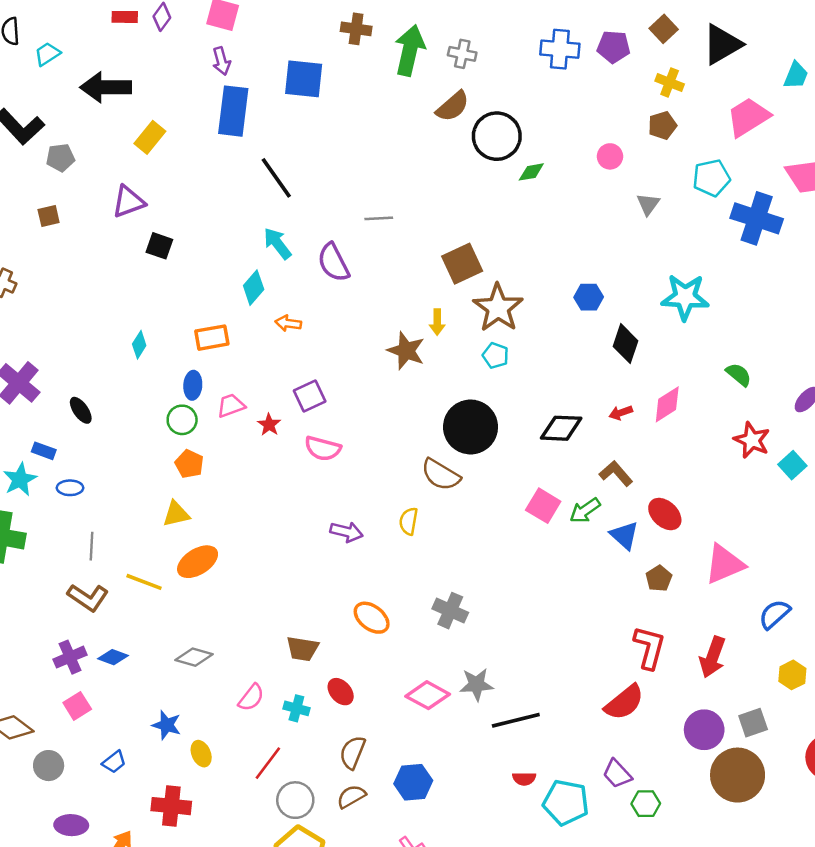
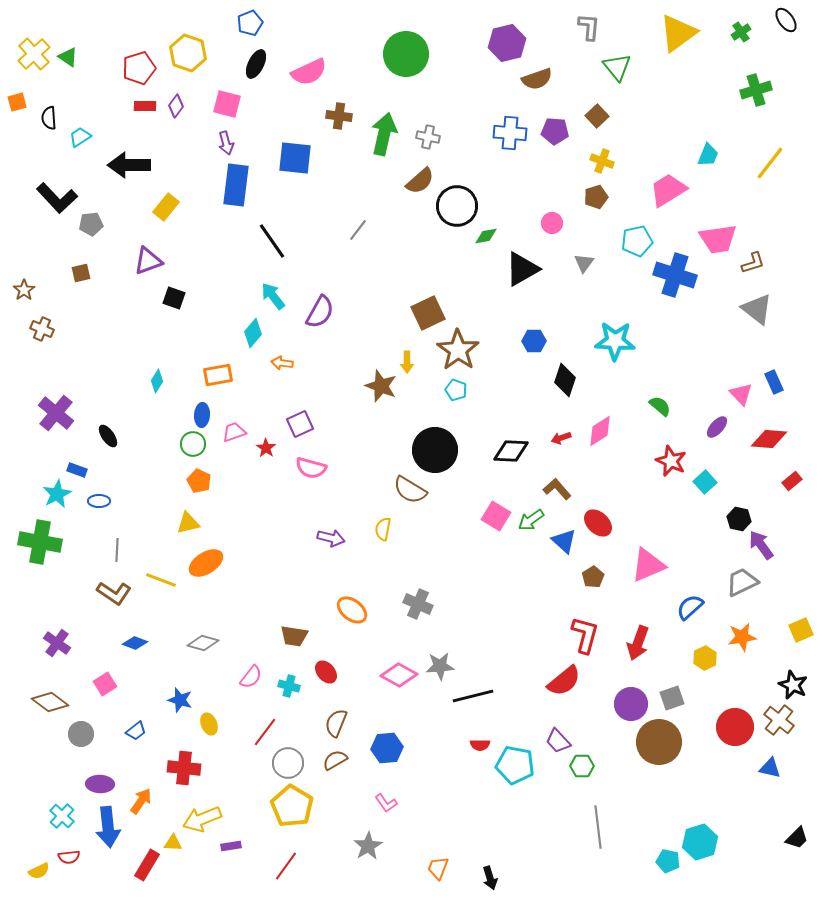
black triangle: (722, 44) -> (522, 269), moved
gray line: (379, 218) -> (358, 230), moved, turned -50
purple semicircle: (333, 262) -> (320, 312), turned -124
purple cross: (70, 657) -> (57, 643), moved, turned -32

